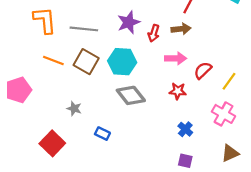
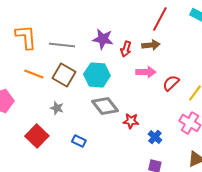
purple star: (129, 22) -> (103, 39), turned 30
red star: (178, 91) -> (131, 121), moved
gray star: (74, 109) -> (57, 108), moved
red square: (52, 143) -> (37, 136), moved

